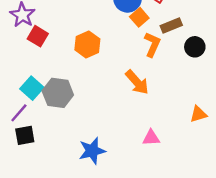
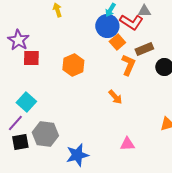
red square: (38, 36) -> (31, 58), turned -30
orange arrow: (137, 82) -> (115, 97), size x0.7
gray hexagon: (58, 93) -> (45, 134), moved

